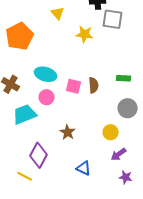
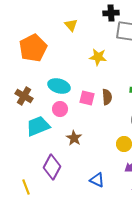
yellow star: (85, 34) -> (98, 57), moved
brown star: (68, 132) -> (74, 138), moved
yellow line: (25, 176) -> (26, 187), moved, turned 42

